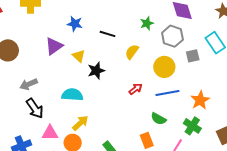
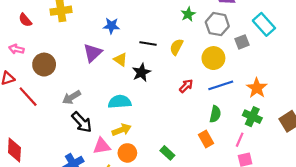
black line: (107, 34) -> (148, 43), moved
green semicircle: (159, 119) -> (215, 114), turned -98
yellow arrow: (80, 123) -> (122, 130), moved, turned 30

